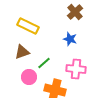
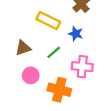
yellow rectangle: (28, 26) -> (48, 21), moved
green line: (44, 63) -> (54, 52), moved

